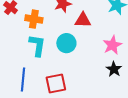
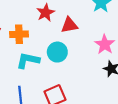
cyan L-shape: (37, 45) -> (28, 60), turned -75

